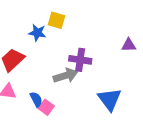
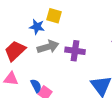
gray arrow: (66, 76) -> (48, 47), moved

